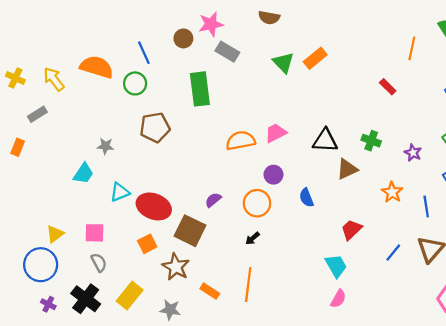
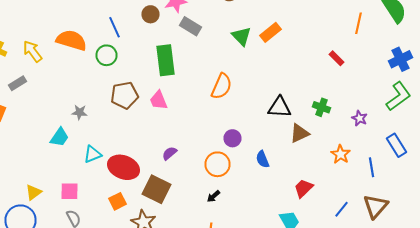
pink trapezoid: (276, 133) -> (158, 100), moved, turned -85
orange semicircle: (241, 141) -> (222, 86), moved, turned 124
purple semicircle: (213, 200) -> (170, 153), moved

